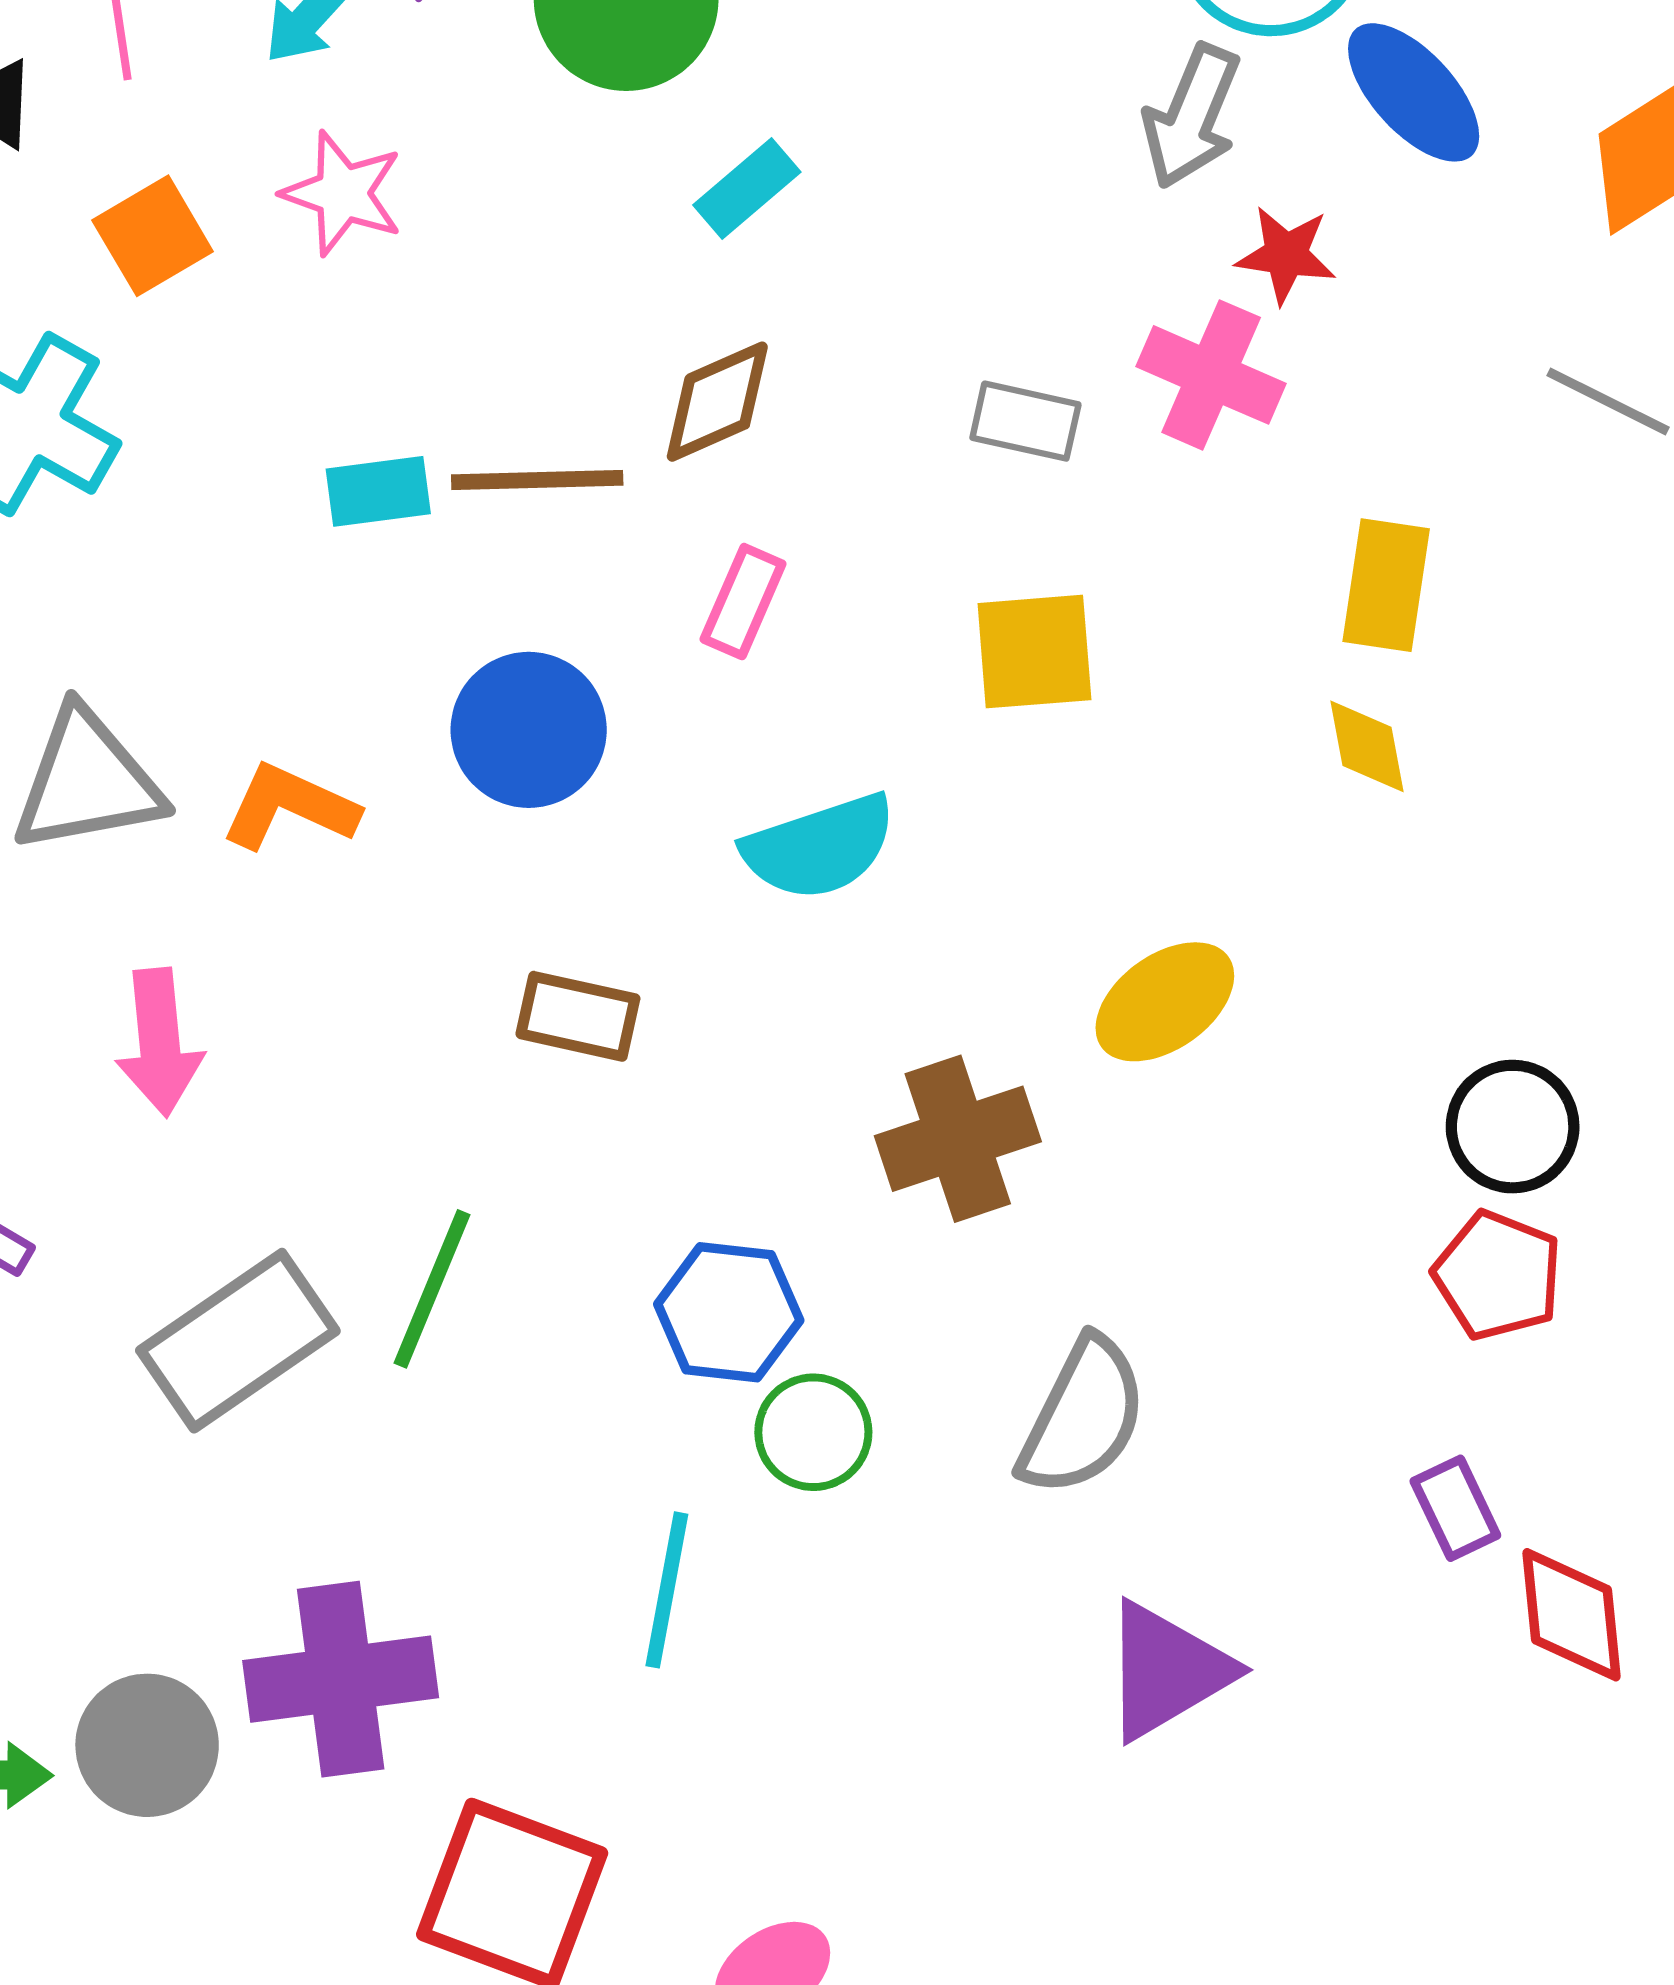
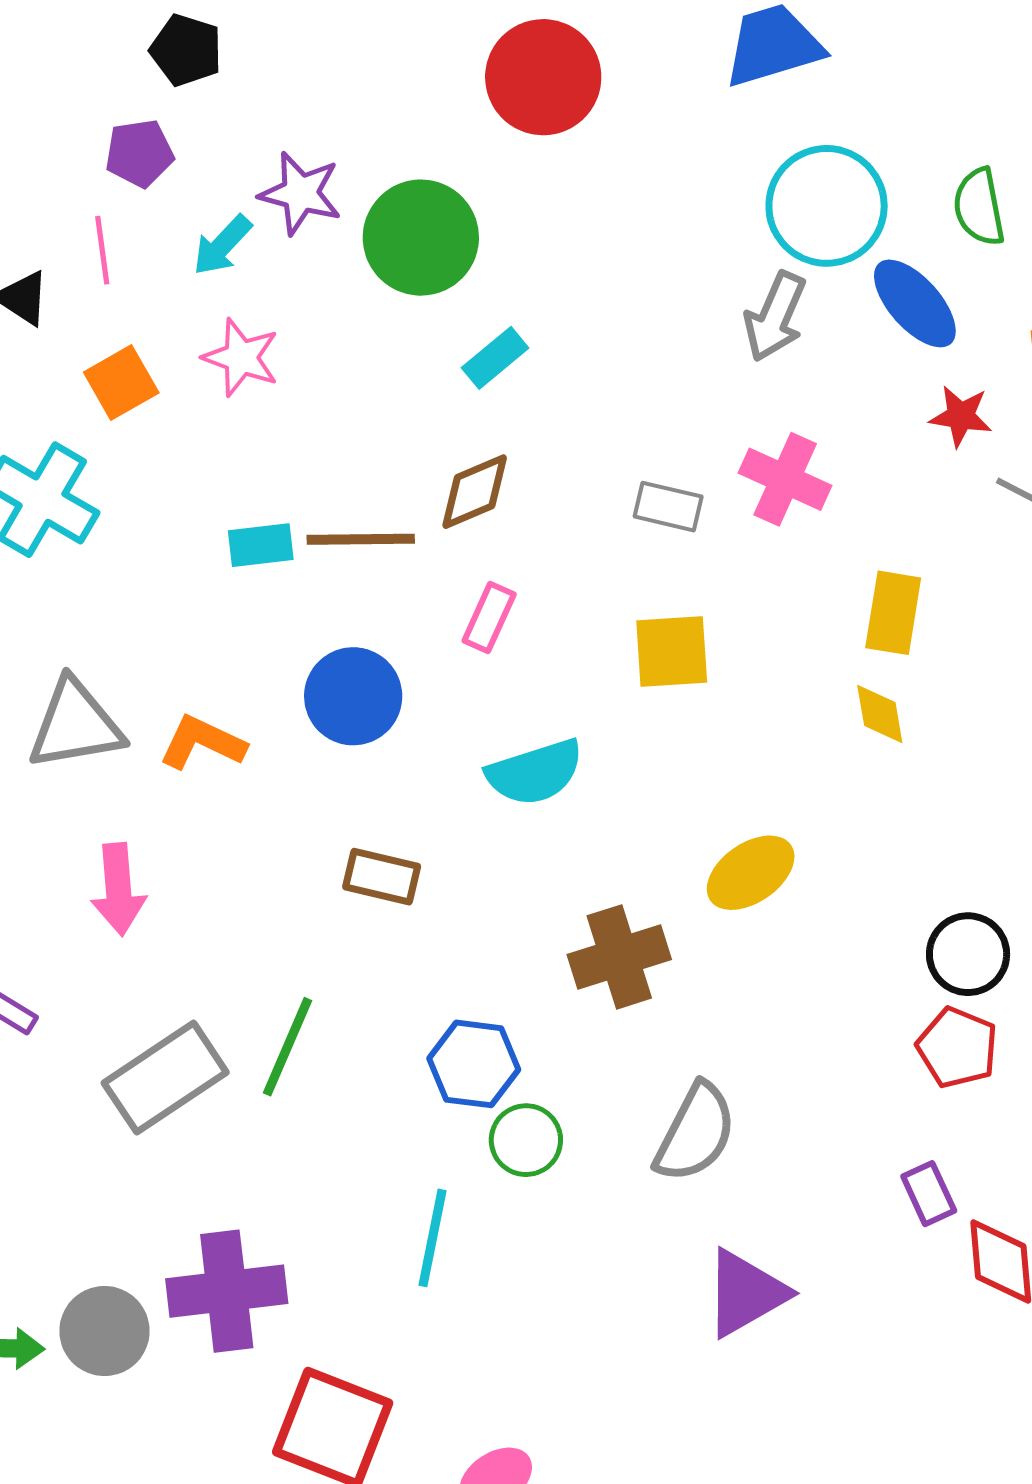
red star: (1286, 255) -> (961, 416), moved

